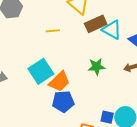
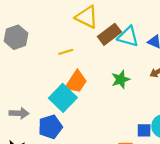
orange trapezoid: (59, 82) -> (76, 82), moved
blue pentagon: (63, 102) -> (50, 127), moved

